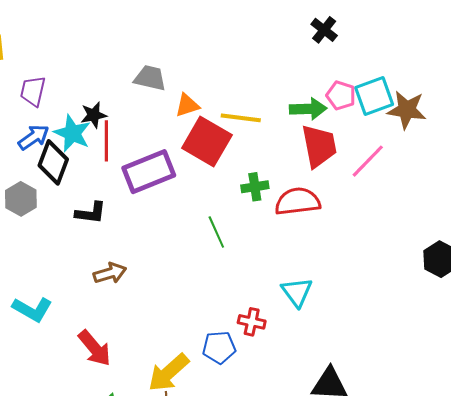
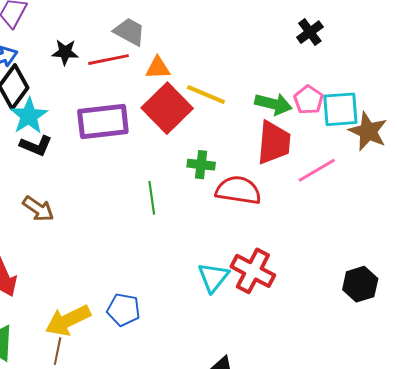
cyan star: (72, 133) -> (29, 116), moved
red line: (106, 141) -> (108, 60), moved, turned 63
brown arrow: (110, 273) -> (38, 209), turned 36
red cross: (252, 322) -> (253, 271), moved, size x1.6

